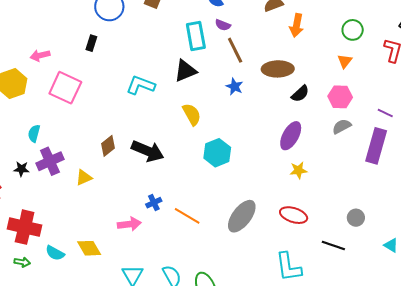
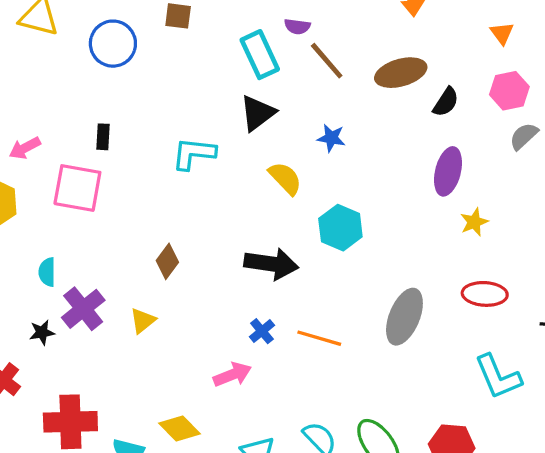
black rectangle: (91, 43) -> (103, 137), moved
blue star: (235, 87) -> (331, 138), moved
black arrow: (148, 151) -> (271, 264), moved

